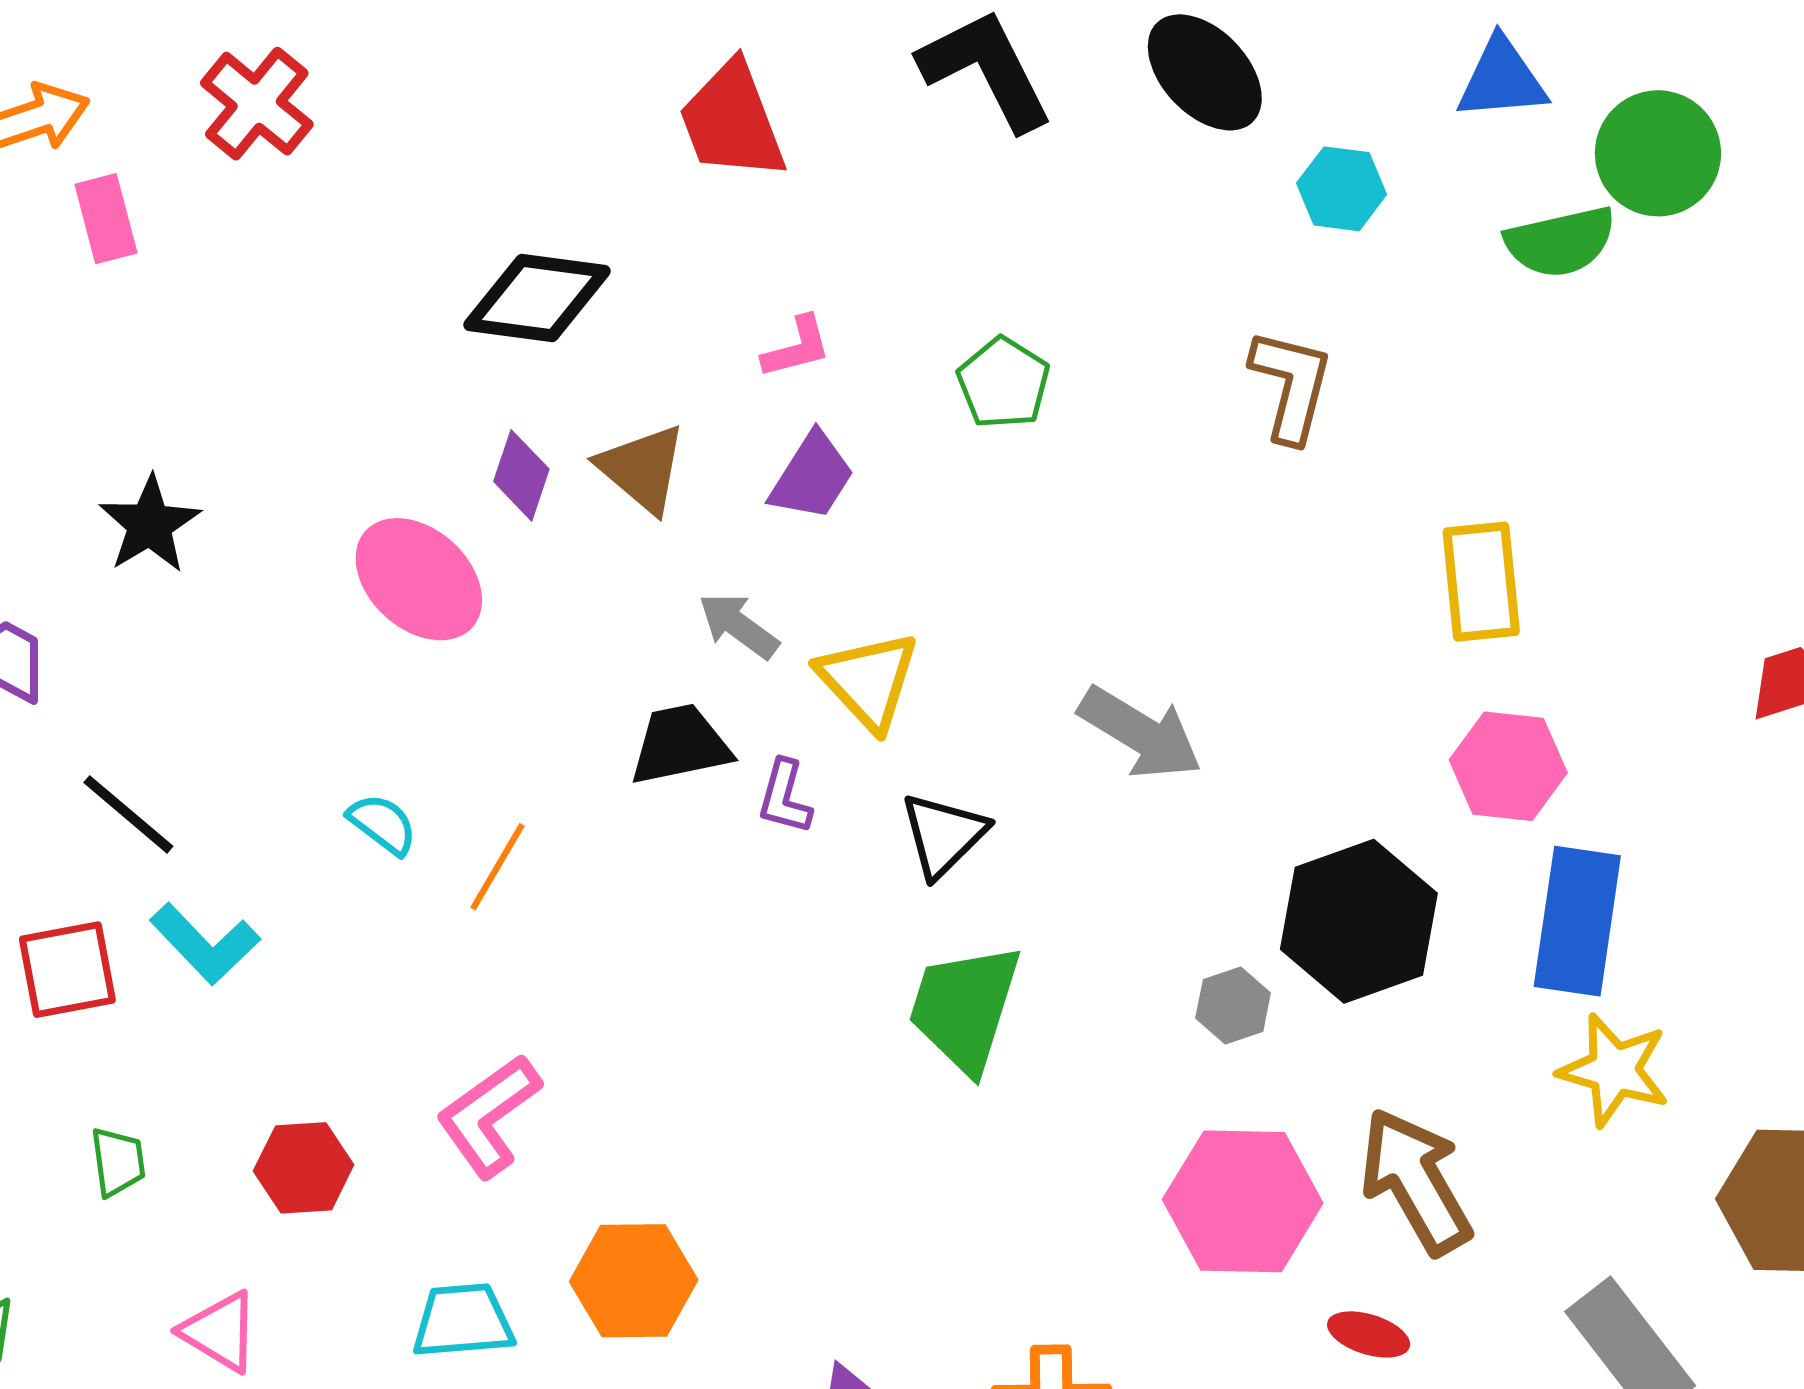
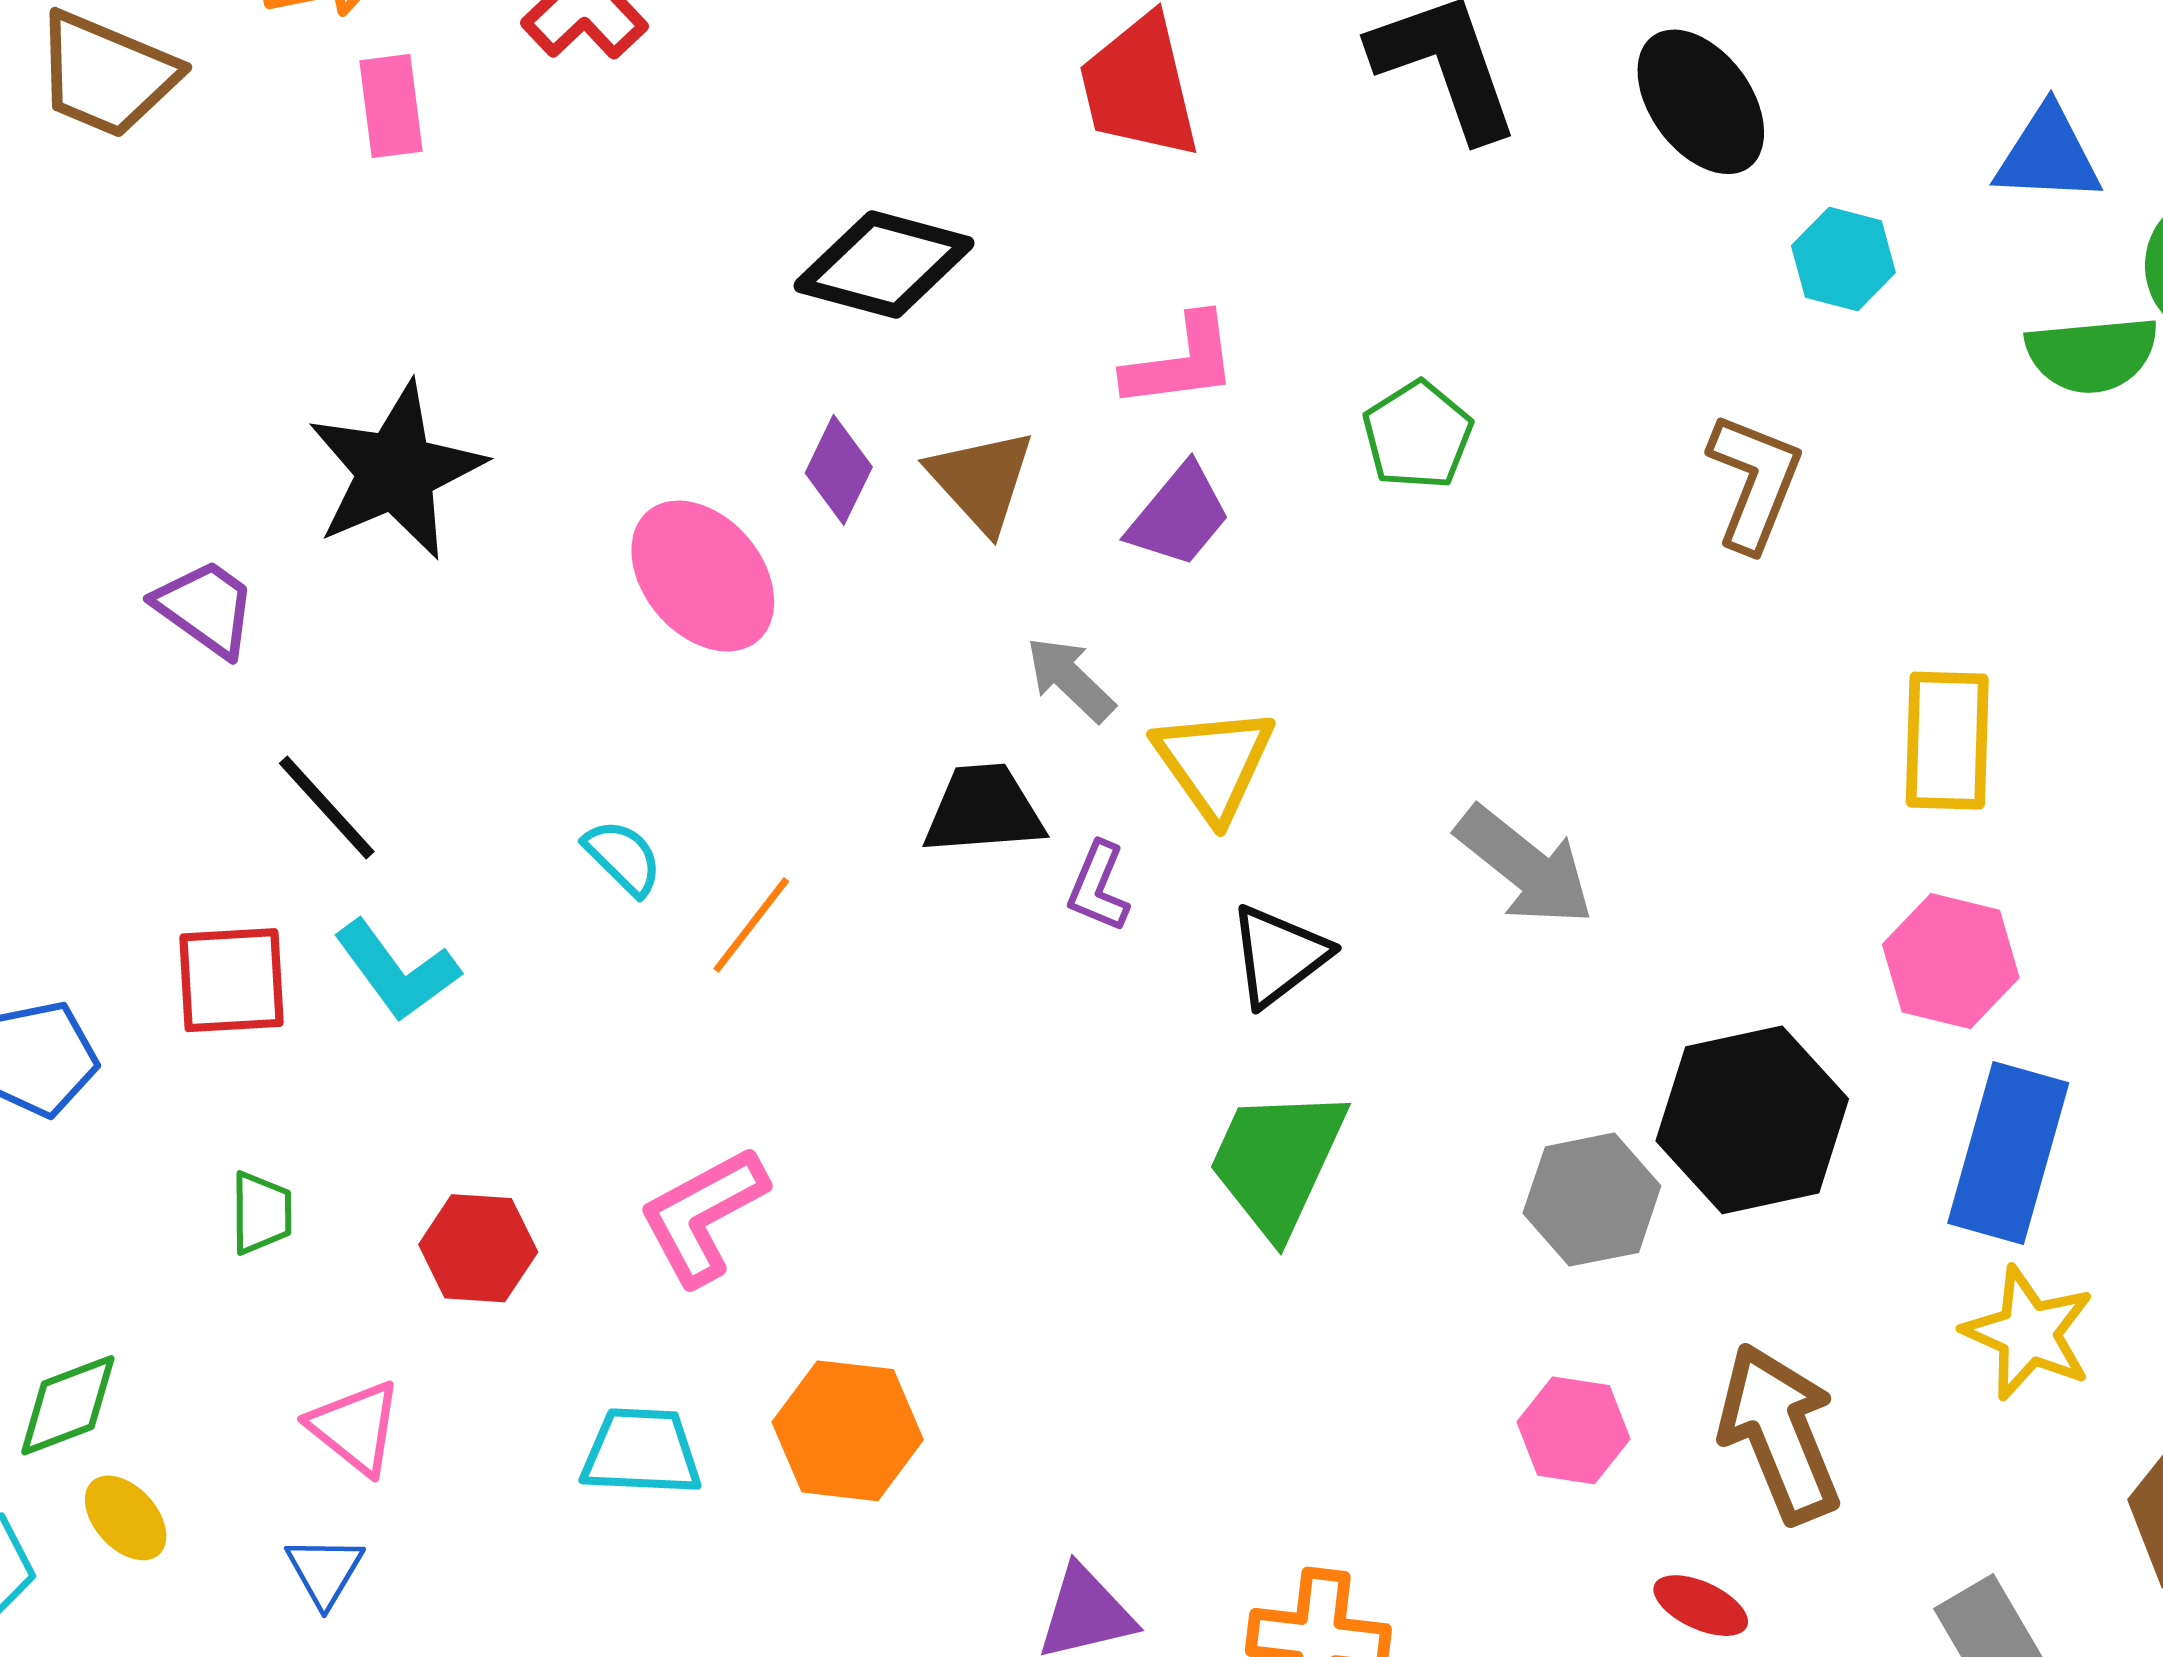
pink L-shape: (797, 347) -> (1181, 362), size x1.4
black star: (150, 524) -> (396, 471), size x1.5
gray hexagon: (1233, 1006) -> (1592, 1200), size x1.5
pink hexagon: (1243, 1201) -> (1573, 1430), size x0.6

